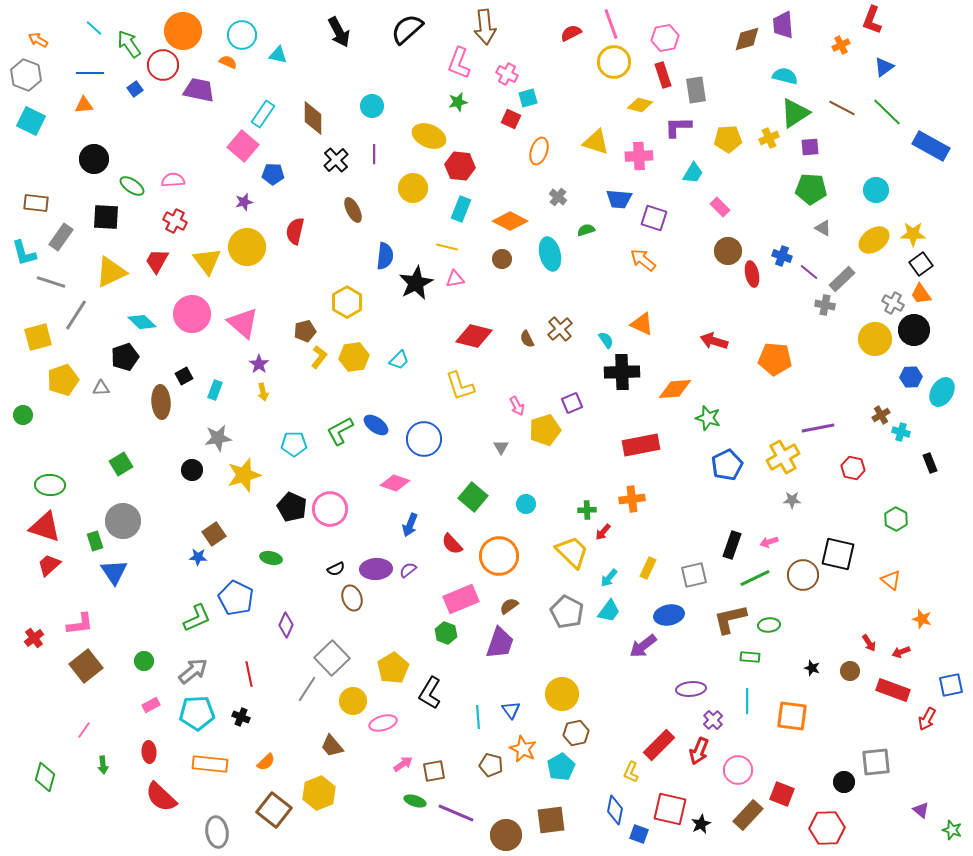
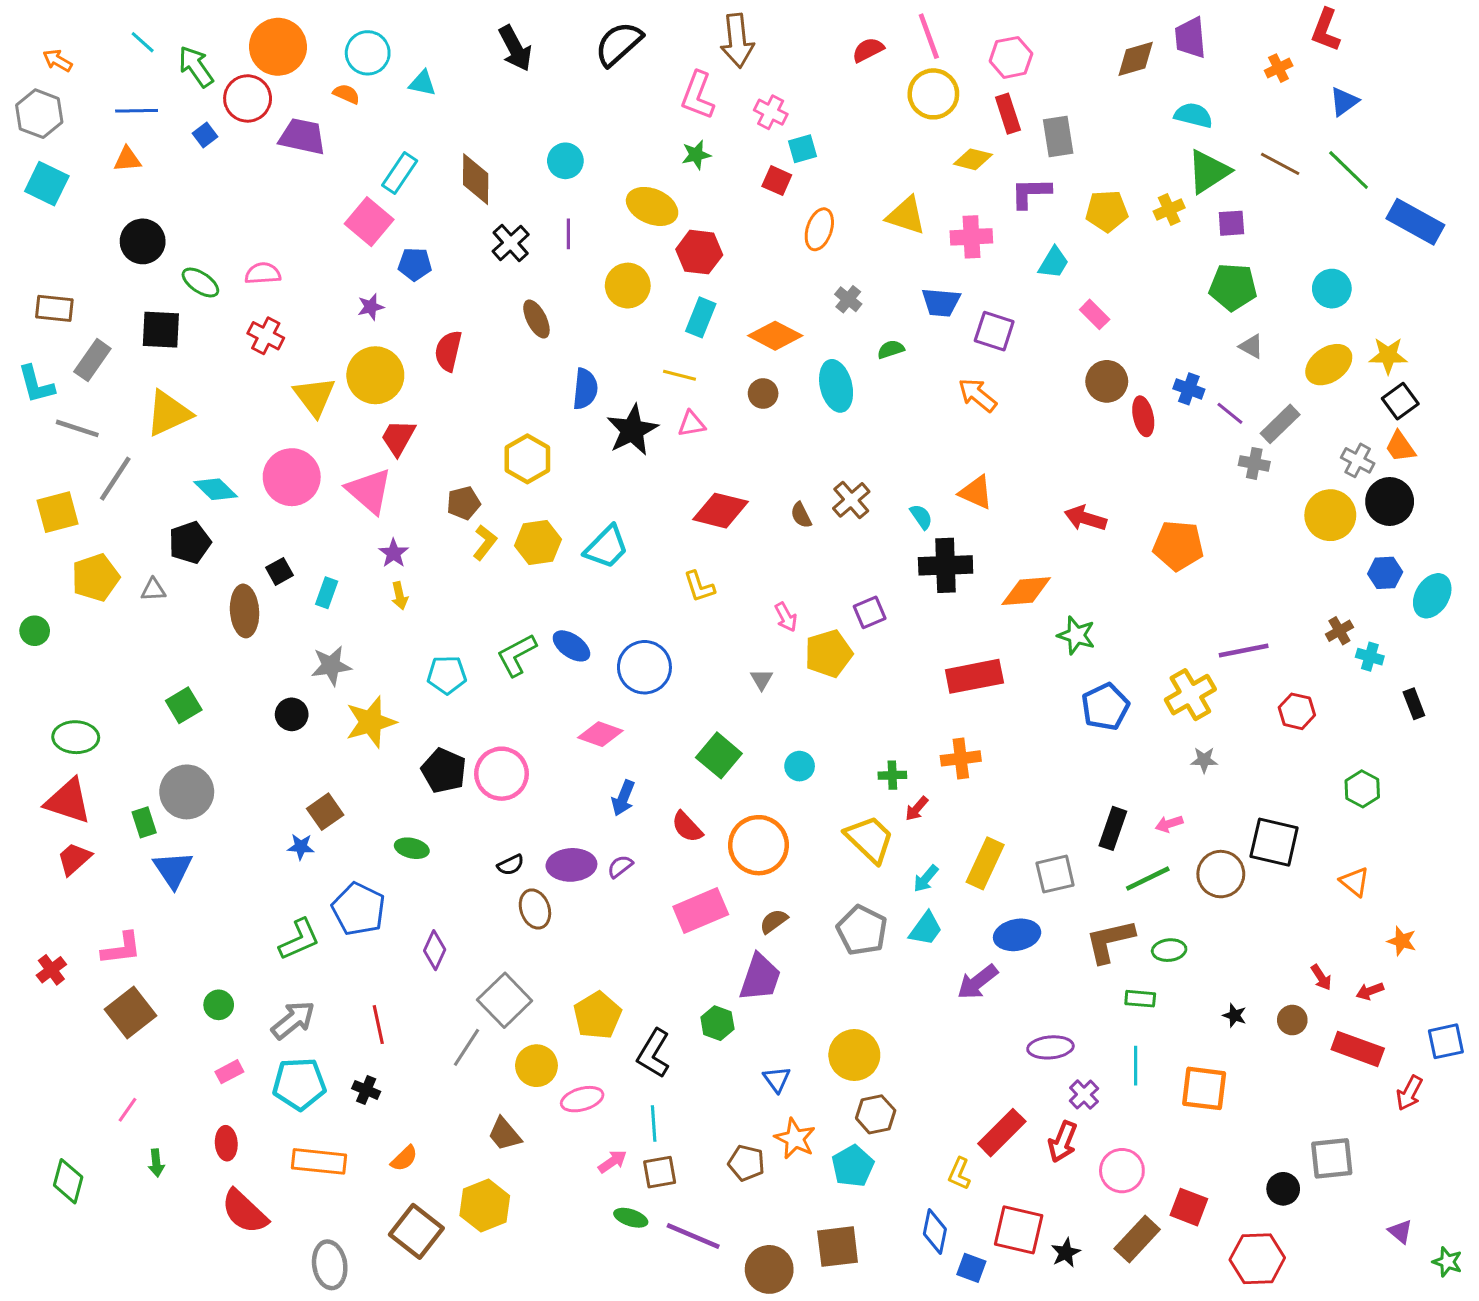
red trapezoid: (157, 261) -> (398, 438), moved
cyan trapezoid: (399, 360) -> (606, 547), size x1.5
yellow L-shape: (460, 386) -> (699, 587), size x0.7
yellow rectangle: (648, 568) -> (985, 863), size x1.5
green hexagon: (446, 633) -> (717, 1023), moved
cyan line: (478, 717) -> (654, 1123), moved

